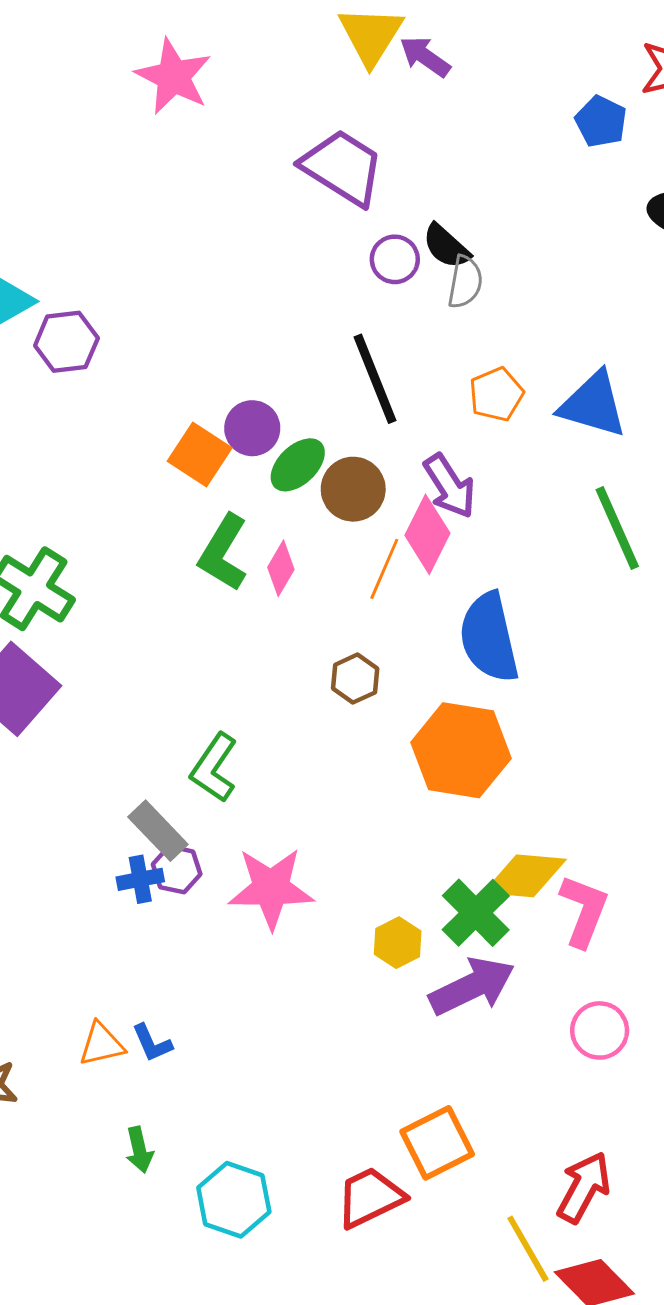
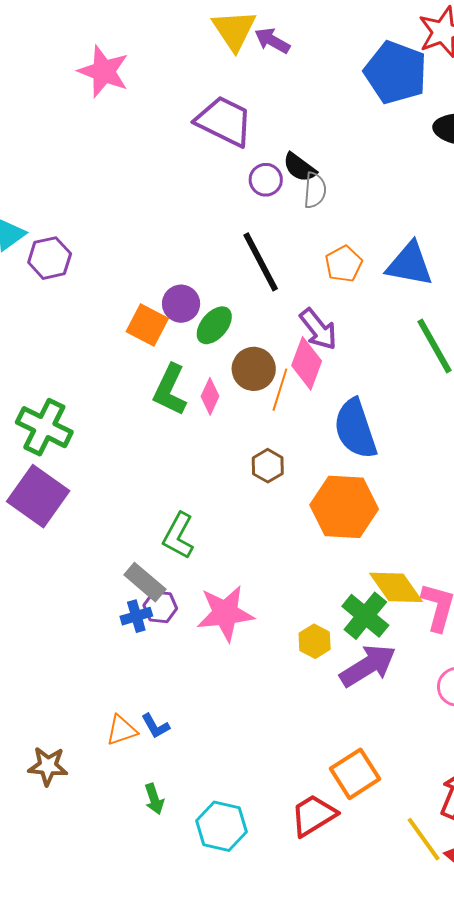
blue pentagon: (601, 121) -> (396, 72), size x1.8
brown circle: (353, 489) -> (254, 369), moved
yellow diamond: (525, 876) -> (396, 587), turned 56

